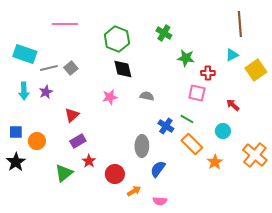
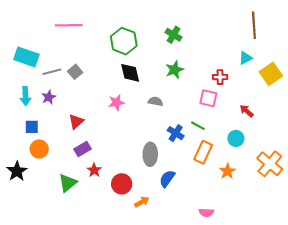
green star: (186, 58) -> (175, 70), moved, turned -30
blue square: (16, 132) -> (32, 127), moved
orange rectangle: (192, 144) -> (203, 152), turned 70
pink semicircle: (160, 201) -> (206, 212), moved

